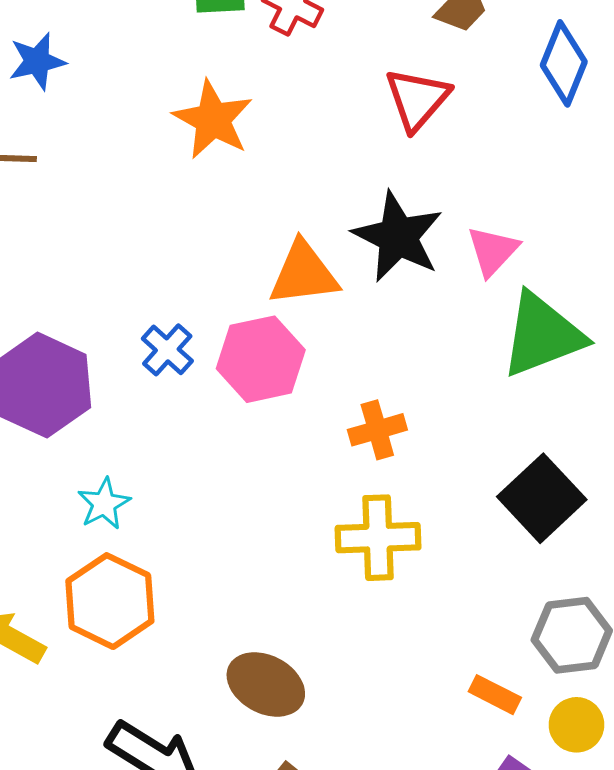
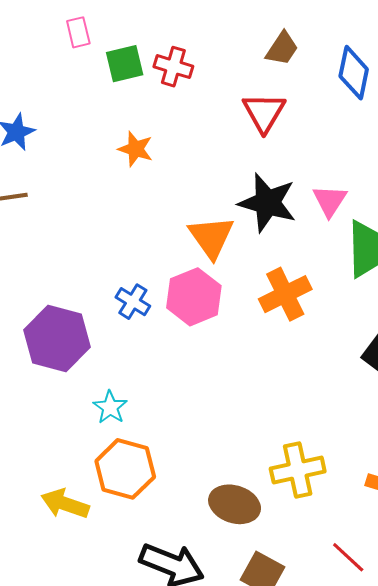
orange star: (213, 120) -> (136, 149), size x0.7
orange triangle: (304, 274) -> (211, 237), turned -48
orange cross: (377, 430) -> (285, 294), moved, size x1.4
yellow cross: (378, 538) -> (298, 470), moved

